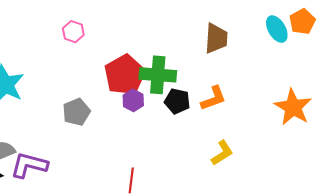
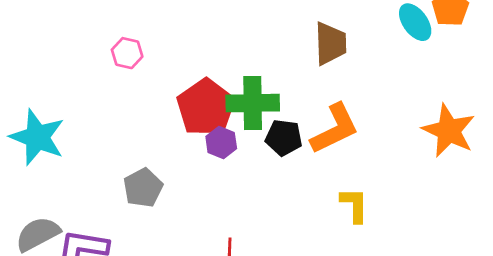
orange L-shape: (213, 98) -> (335, 129), size x1.4
gray pentagon: (76, 112) -> (143, 188), moved
yellow L-shape: (222, 153) -> (354, 205), turned -52

